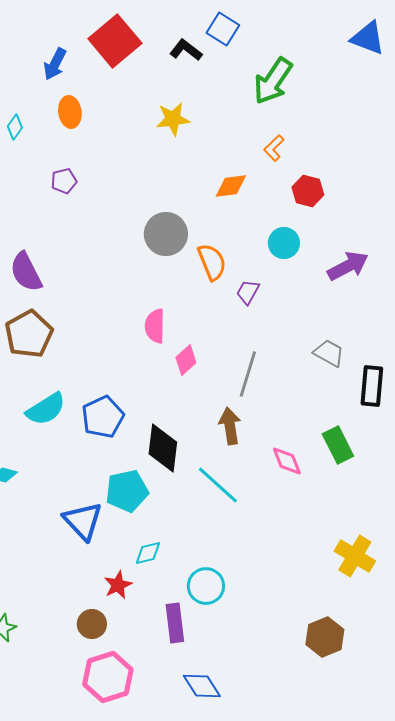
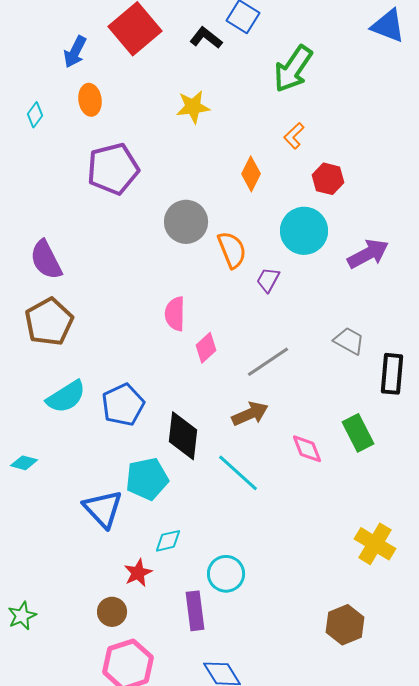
purple pentagon: (64, 181) -> (113, 169), moved, size x2.0
orange diamond: (231, 186) -> (251, 174), turned -56
cyan circle: (284, 243) -> (304, 231), size x1.5
gray line: (248, 374) -> (268, 362), turned 39
brown arrow: (230, 426) -> (250, 414), turned 75

